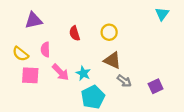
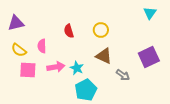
purple triangle: (33, 20) -> (16, 23), moved
pink arrow: (61, 72) -> (56, 67), turned -54
gray arrow: (124, 81) -> (123, 75), moved
purple square: (156, 86) -> (149, 57), moved, size x1.5

